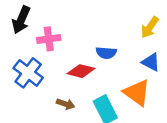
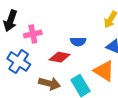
brown arrow: (66, 104) -> (49, 83), size x1.5

